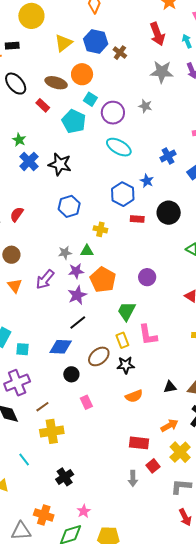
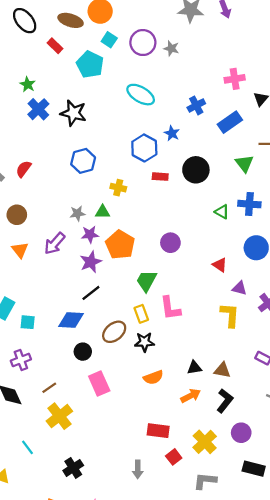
purple circle: (113, 113) -> (143, 43), moved
purple cross: (17, 383) -> (21, 360), size x0.7
pink rectangle: (86, 402) -> (99, 383), size x1.5
orange arrow: (169, 426) -> (191, 396), moved
yellow cross: (52, 431) -> (59, 416), turned -30
gray arrow: (133, 478) -> (138, 469), moved

